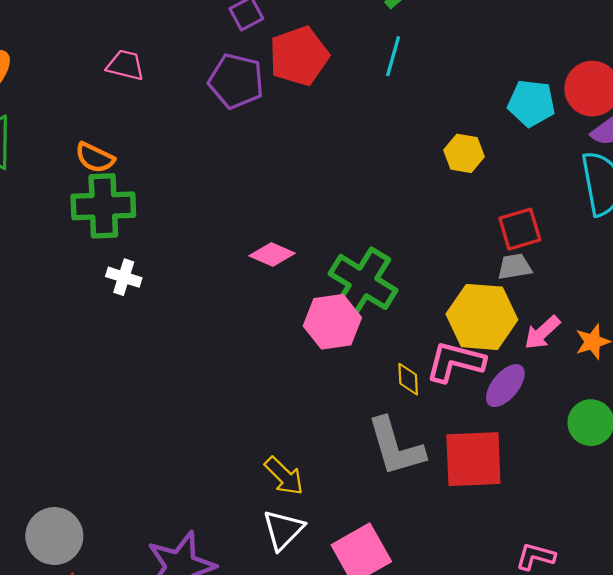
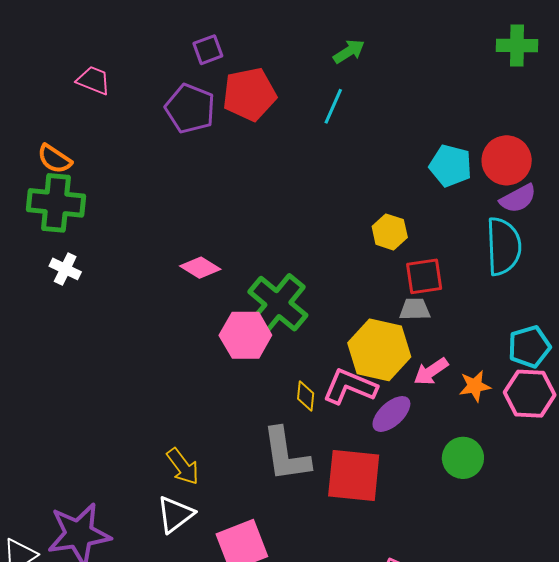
yellow hexagon: (464, 153) -> (390, 232), moved

